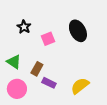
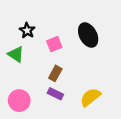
green triangle: (14, 62) -> (16, 54), moved
brown rectangle: (37, 69) -> (55, 73), moved

